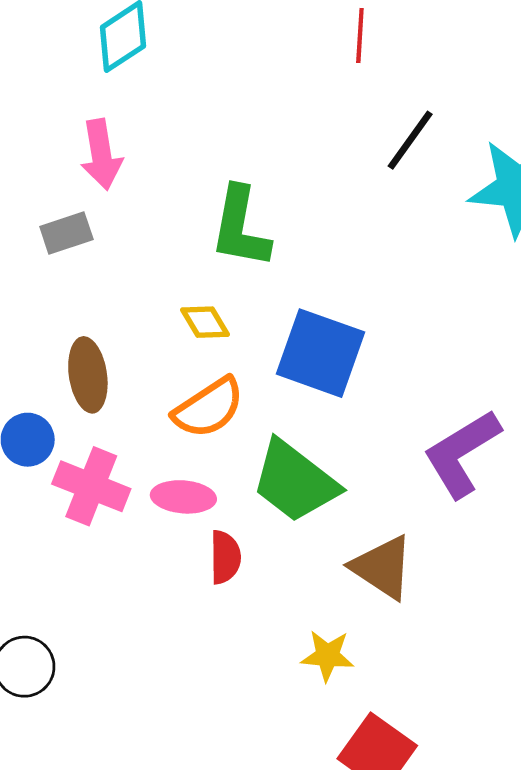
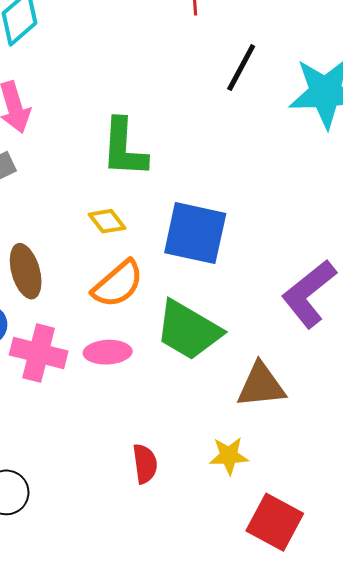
red semicircle: (225, 557) -> (145, 464), moved
brown triangle: (382, 567) -> (261, 385), turned -32

